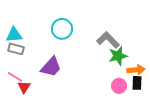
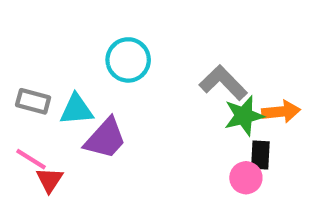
cyan triangle: (14, 35) -> (76, 110), moved
orange arrow: (136, 70) -> (281, 112), moved
black rectangle: (137, 83) -> (260, 155), moved

